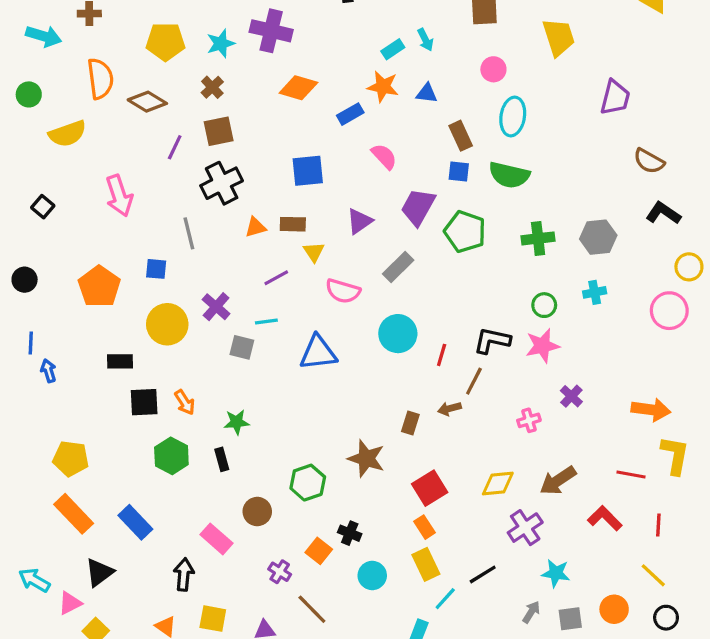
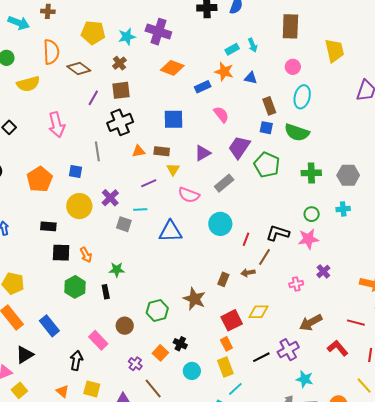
yellow diamond: (498, 484) -> (258, 312), moved
black line: (483, 574) -> (261, 357), moved

